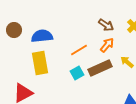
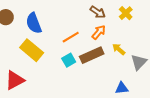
blue semicircle: (42, 36) -> (34, 23), turned -105
yellow rectangle: (40, 63) -> (32, 50), turned -40

